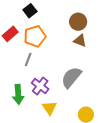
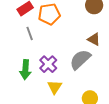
brown triangle: (80, 41) -> (94, 39), moved
gray line: (28, 59) -> (30, 33), moved, turned -48

